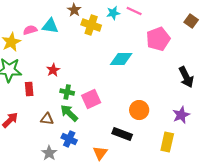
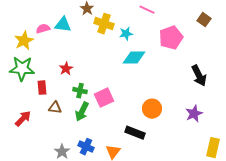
cyan star: (113, 13) -> (126, 34), moved
green arrow: (69, 113) -> (82, 112), turned -108
brown triangle: (47, 119) -> (55, 108), moved
blue cross: (69, 139) -> (86, 147), moved
yellow rectangle: (167, 142) -> (213, 148), moved

